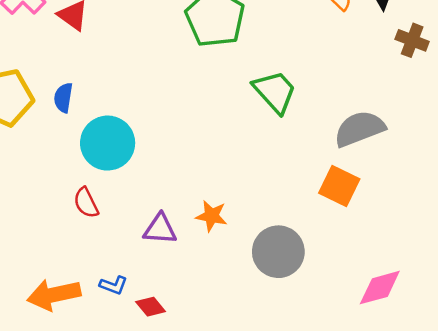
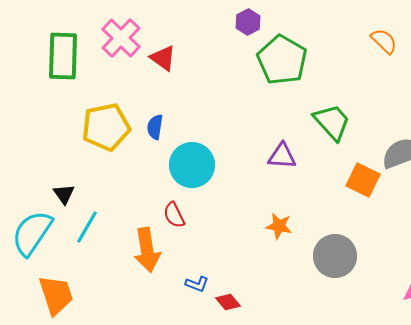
orange square: (339, 186) -> (363, 180), moved
purple triangle: (160, 229) -> (282, 156), moved
orange arrow: (54, 295) -> (147, 250), moved, turned -87

